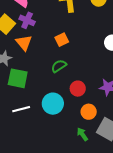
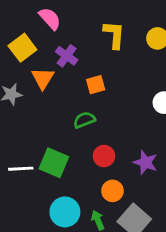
purple cross: (27, 20) -> (67, 56), moved
green square: (18, 78) -> (54, 163), moved
cyan circle: (53, 104) -> (65, 212), moved

